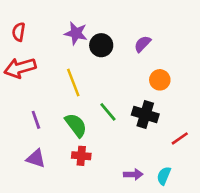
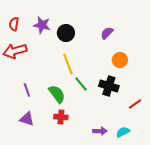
purple star: (76, 33) -> (42, 25), moved
black circle: (101, 45) -> (66, 33), moved
yellow line: (73, 83) -> (68, 64), moved
cyan semicircle: (164, 176) -> (123, 132), turned 40

